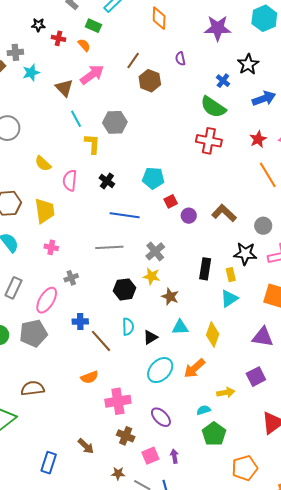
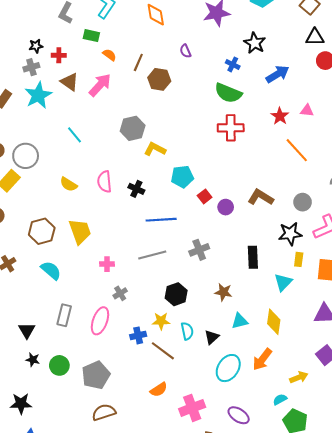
orange semicircle: (84, 45) -> (109, 55), moved
gray cross: (15, 52) -> (31, 67), moved
cyan star: (31, 73) -> (38, 95), size x1.5
brown triangle: (64, 88) -> (70, 82), moved
cyan line: (76, 119) -> (74, 135), moved
yellow L-shape: (92, 144) -> (155, 149), moved, turned -55
pink semicircle: (70, 180) -> (104, 182), moved
pink cross: (51, 247) -> (107, 264), moved
gray cross: (155, 251) -> (199, 250), turned 30
yellow rectangle: (231, 275) -> (299, 259), moved, turned 32
yellow star: (152, 276) -> (161, 321), moved
gray pentagon: (33, 333) -> (96, 375), moved

